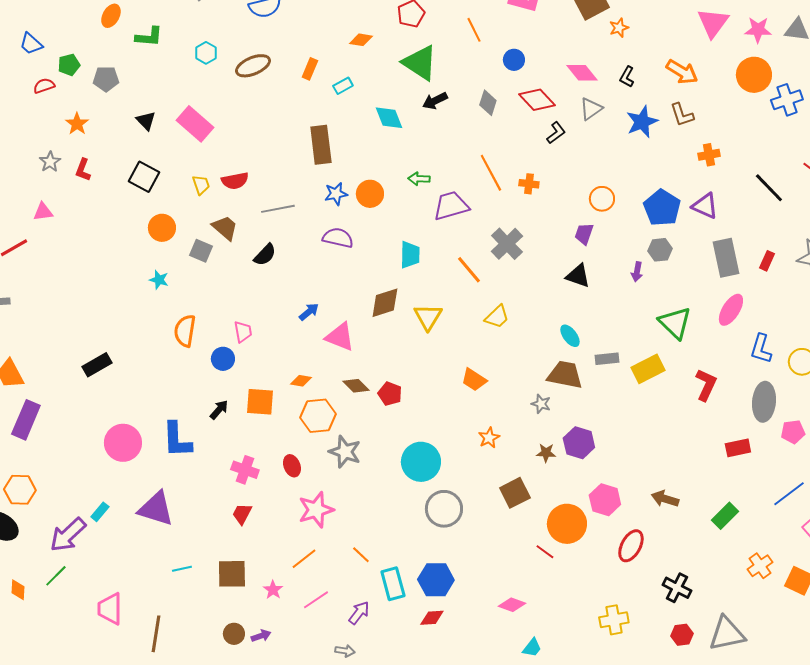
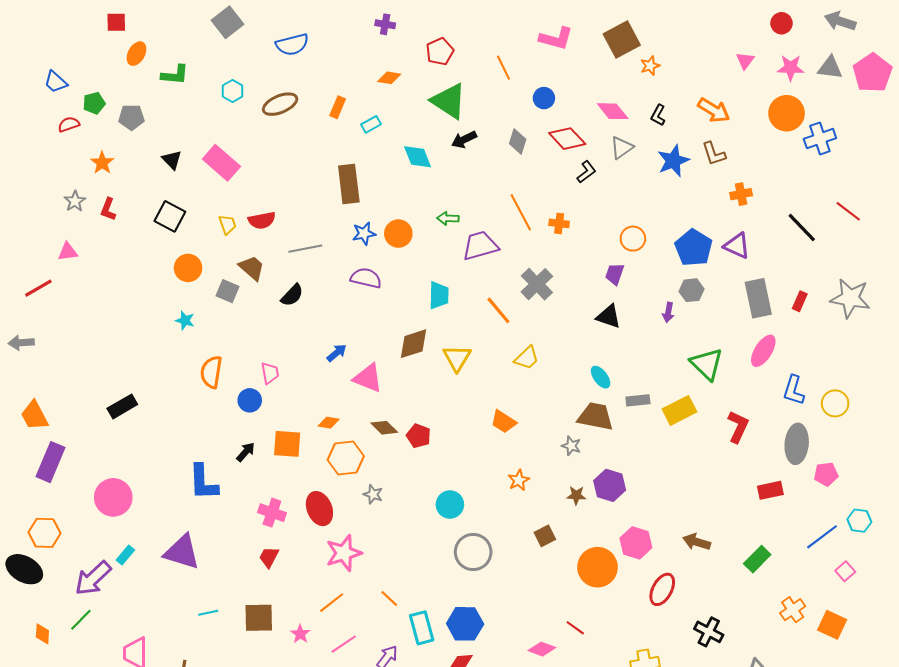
pink triangle: (713, 23) -> (745, 61), size x0.6
pink circle: (123, 443) -> (113, 497), moved
gray star: (345, 452) -> (373, 494), size x0.6
cyan circle: (421, 462) -> (450, 504), size x0.7
red ellipse: (292, 466) -> (319, 509), size x1.5
brown square: (515, 493) -> (545, 536), size x0.7
red line: (545, 552) -> (575, 628), moved

